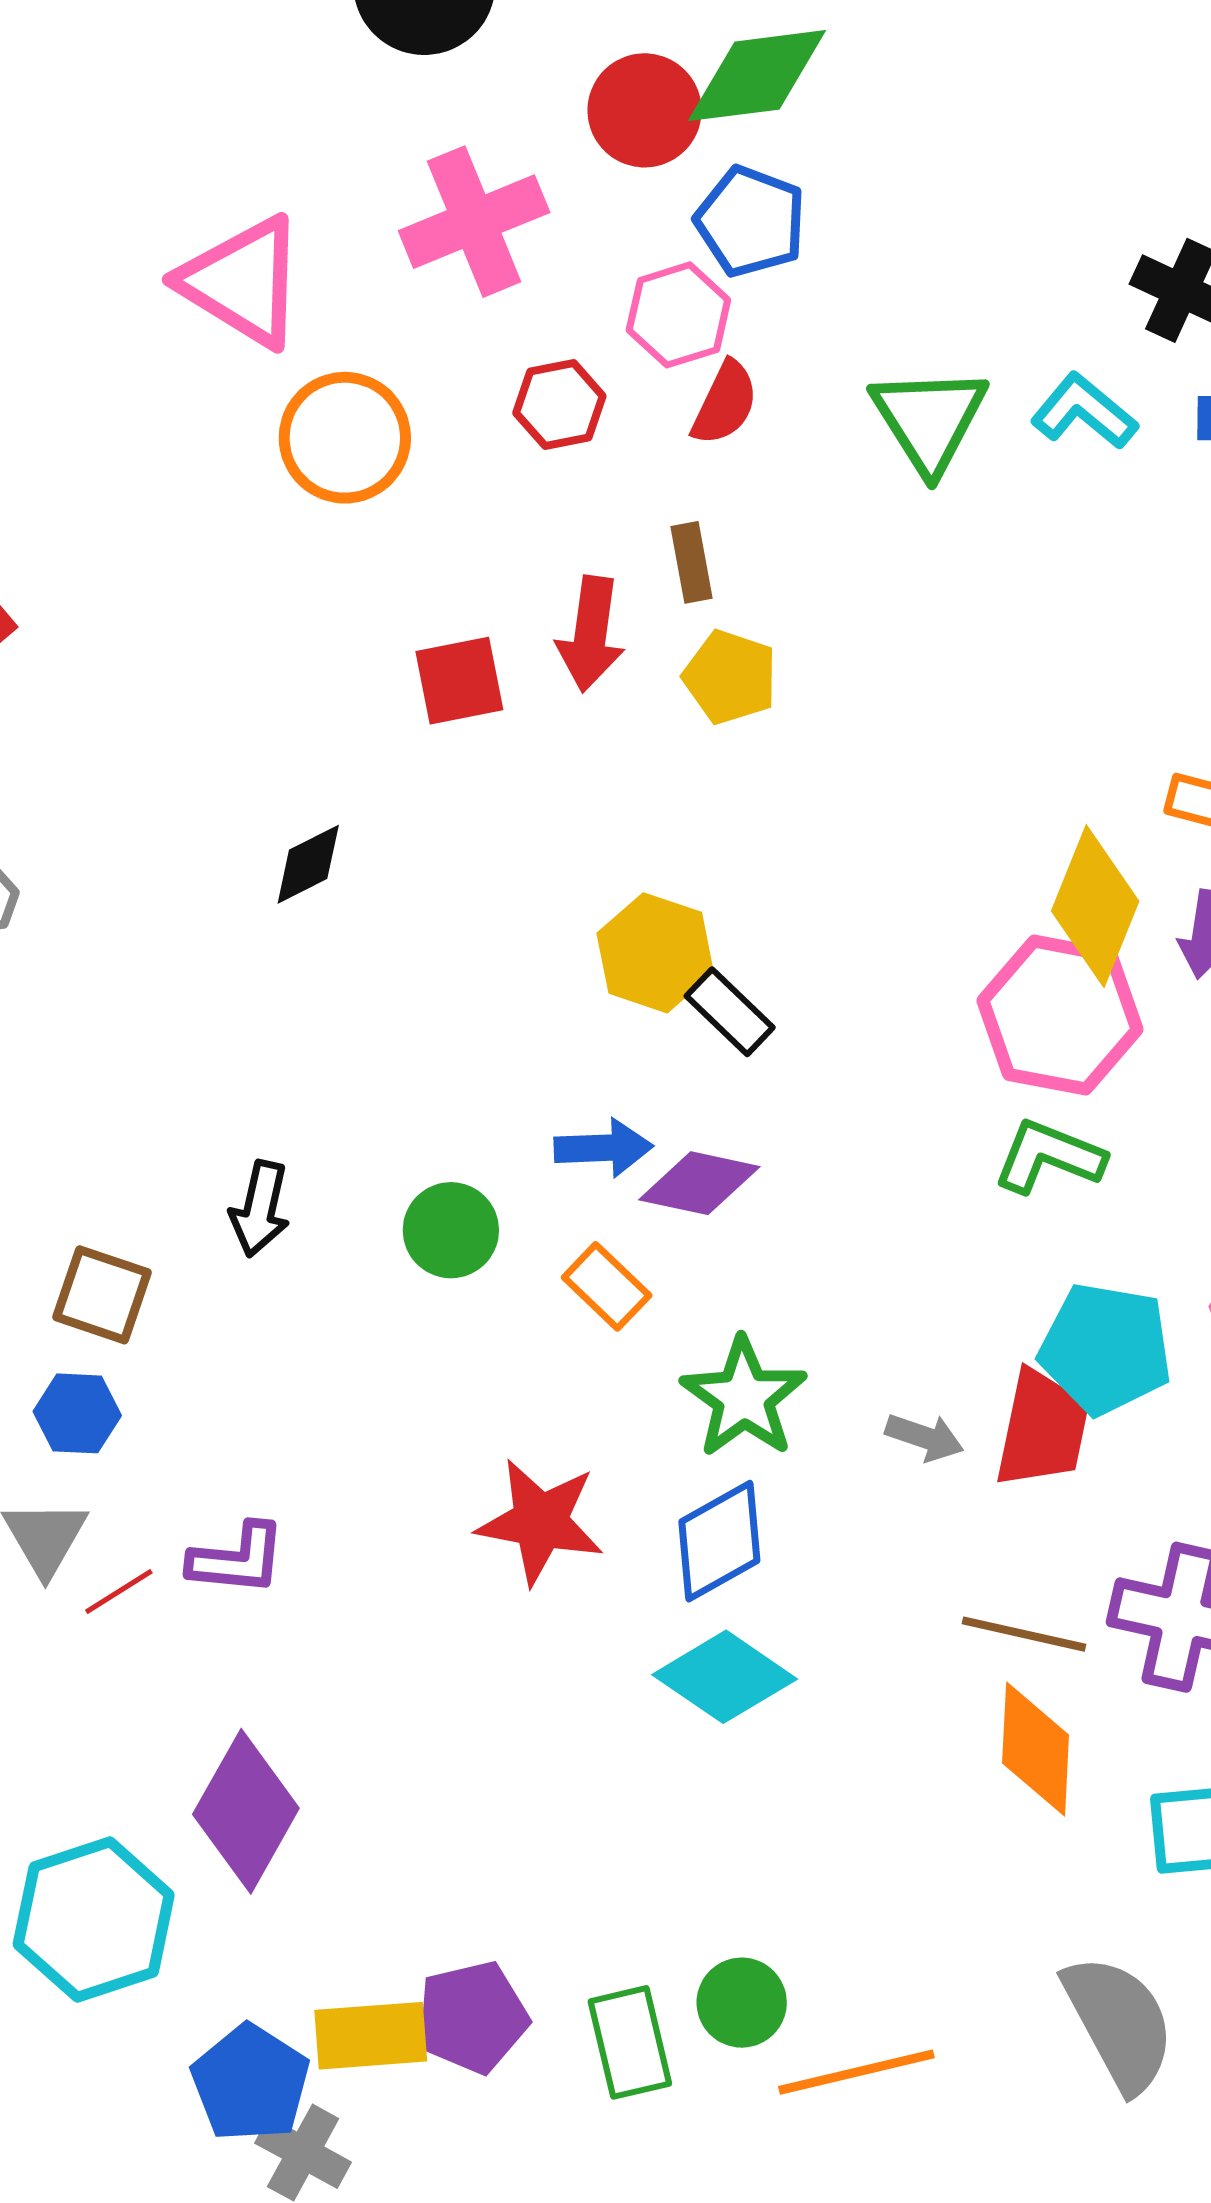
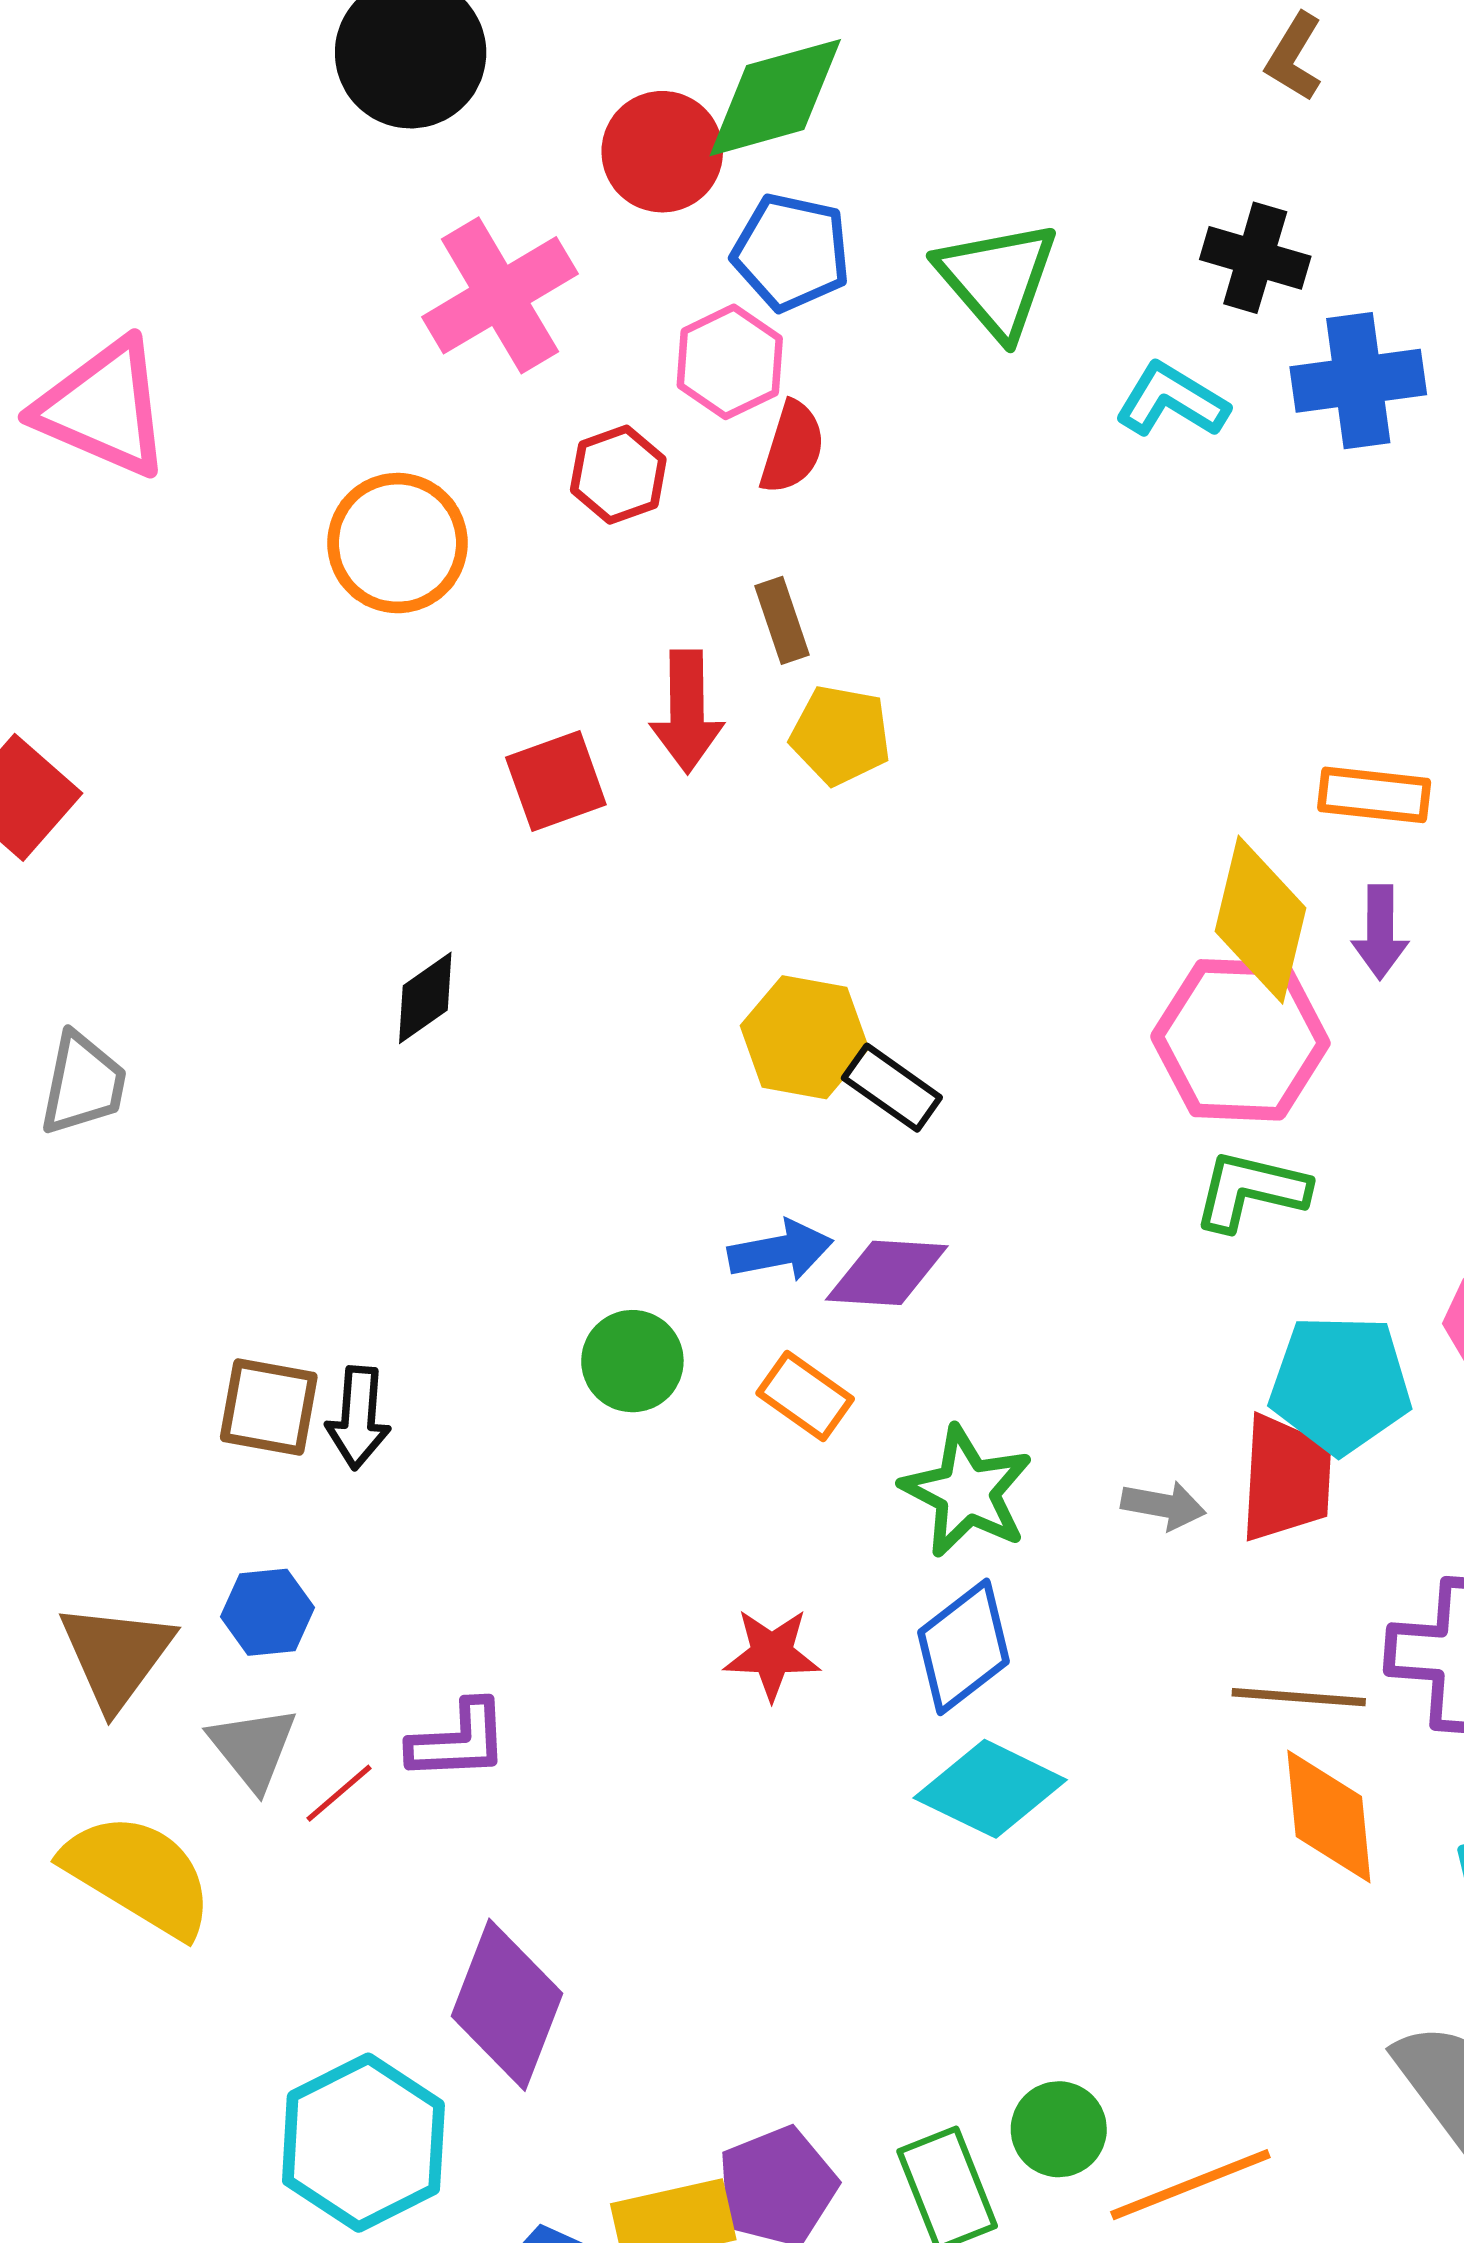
pink triangle: (243, 282) -> (103, 408), moved
green triangle: (929, 419) -> (997, 279), moved
black arrow: (260, 1209) -> (358, 1418), moved
brown square: (102, 1295) -> (269, 1407), moved
red star: (540, 1522) -> (772, 1654), size x0.7

